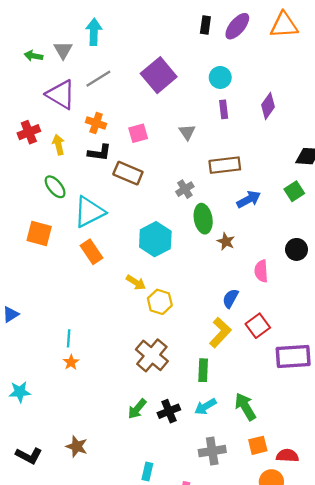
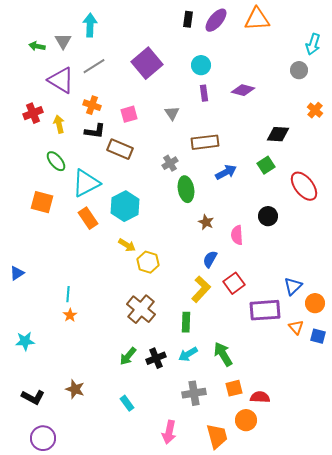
purple diamond: (268, 106) -> (243, 90), turned 70
cyan hexagon: (155, 239) -> (125, 206), moved
brown star: (226, 241) -> (206, 222), moved
cyan rectangle: (147, 472) -> (127, 403), moved, turned -49

